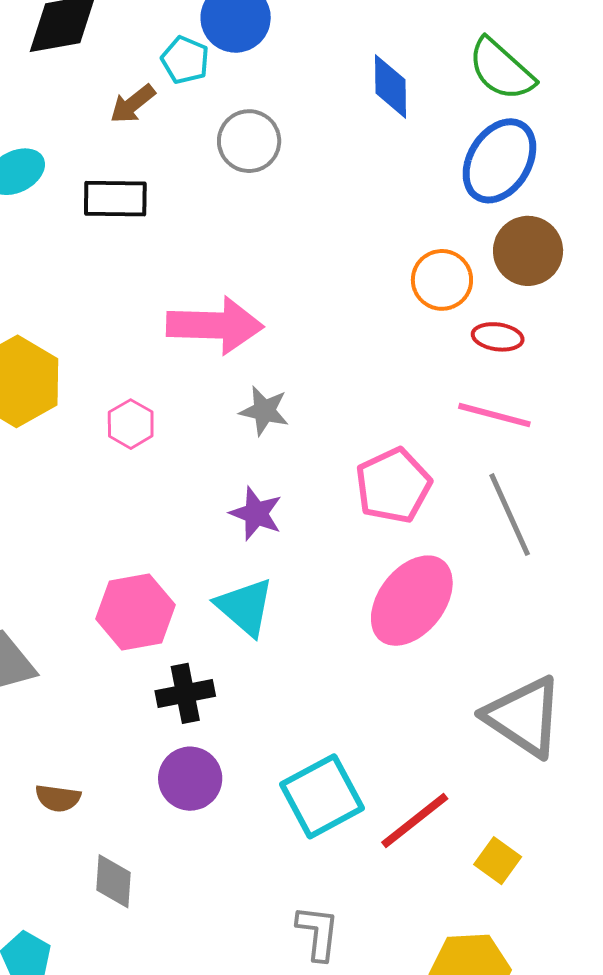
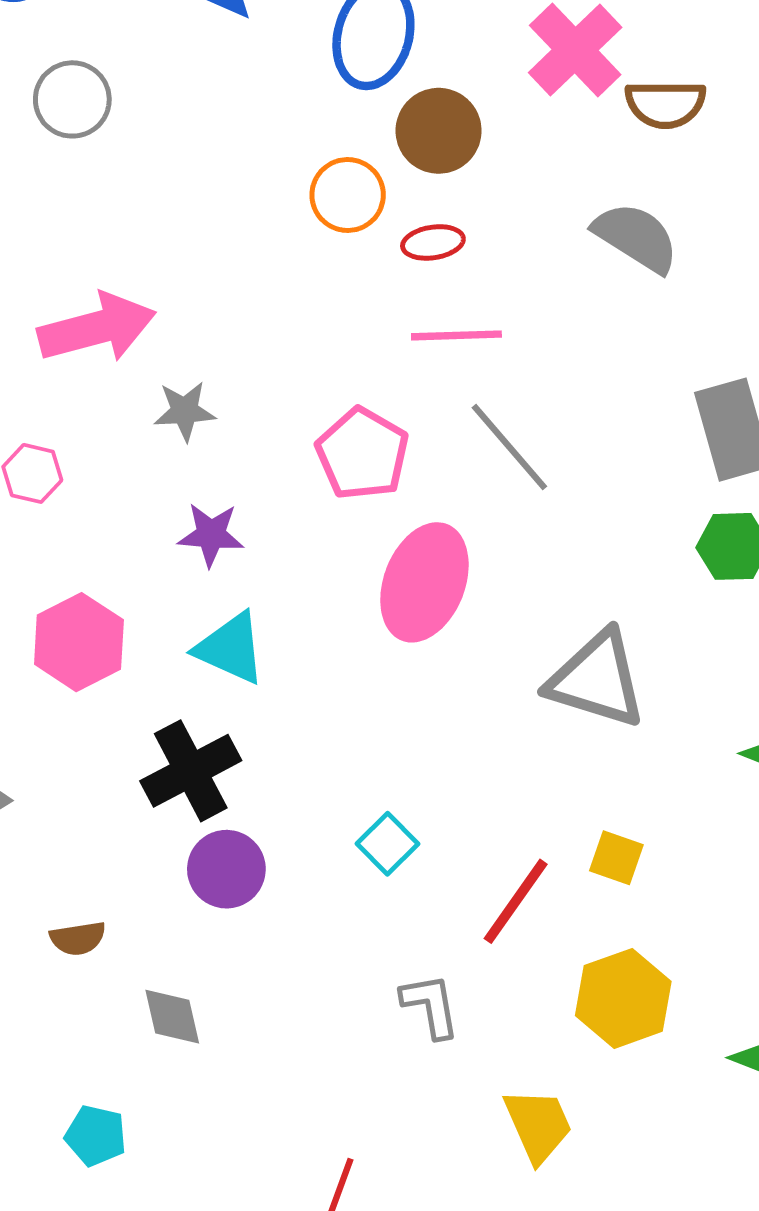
pink hexagon: (135, 612) -> (79, 642), moved
black cross: (185, 693) -> (191, 771), size x1.4
cyan square: (322, 796) -> (388, 844), size x0.6
red line: (415, 820) -> (516, 901), moved

